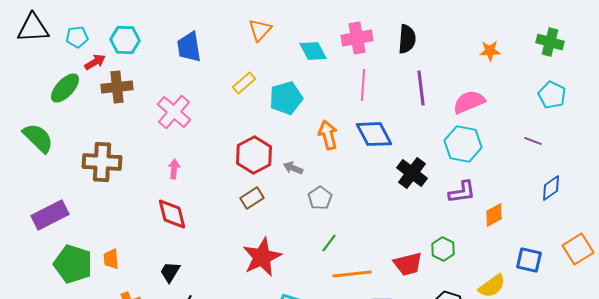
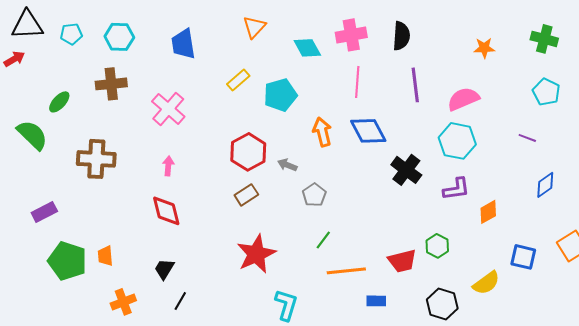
red arrow: (95, 62) -> (14, 59), moved
green ellipse: (65, 88) -> (59, 102), moved, size x0.7
purple rectangle: (50, 215) -> (44, 212), size x0.7

